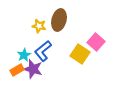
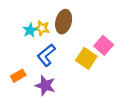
cyan star: (24, 55) -> (30, 30), moved
purple star: (33, 69) -> (45, 85), moved

